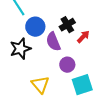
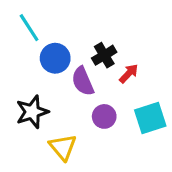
black star: (20, 49) -> (32, 112), moved
cyan square: (82, 85) -> (150, 118), moved

